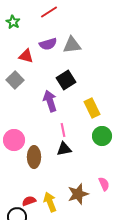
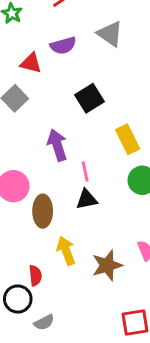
gray triangle: (72, 45) -> (110, 34), moved, turned 42
purple arrow: (50, 101) -> (57, 145), moved
red semicircle: (29, 201) -> (35, 276), turned 104
yellow arrow: (50, 202) -> (66, 251), moved

